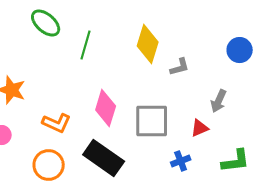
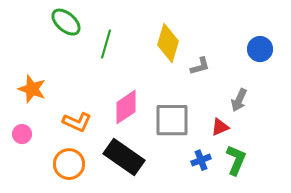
pink diamond: (106, 108) -> (126, 107), turned 39
green L-shape: (236, 161) -> (236, 160), moved, turned -60

